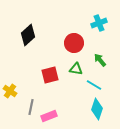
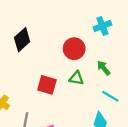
red square: (50, 75) -> (47, 85), turned 30
cyan line: (94, 85) -> (110, 96), moved

